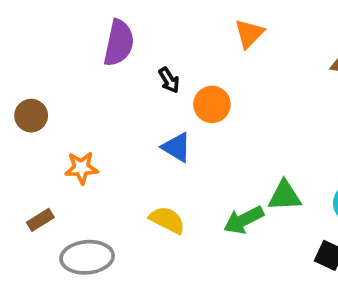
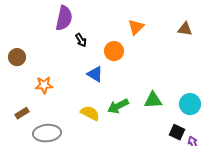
orange triangle: (249, 34) -> (136, 27), moved
black arrow: (169, 80) -> (81, 40), moved
green arrow: (244, 220) -> (118, 106), moved

